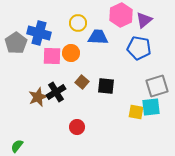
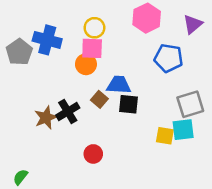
purple triangle: (144, 20) -> (193, 24), moved
blue trapezoid: (98, 37) -> (119, 85), moved
pink square: (52, 56) -> (92, 48), moved

